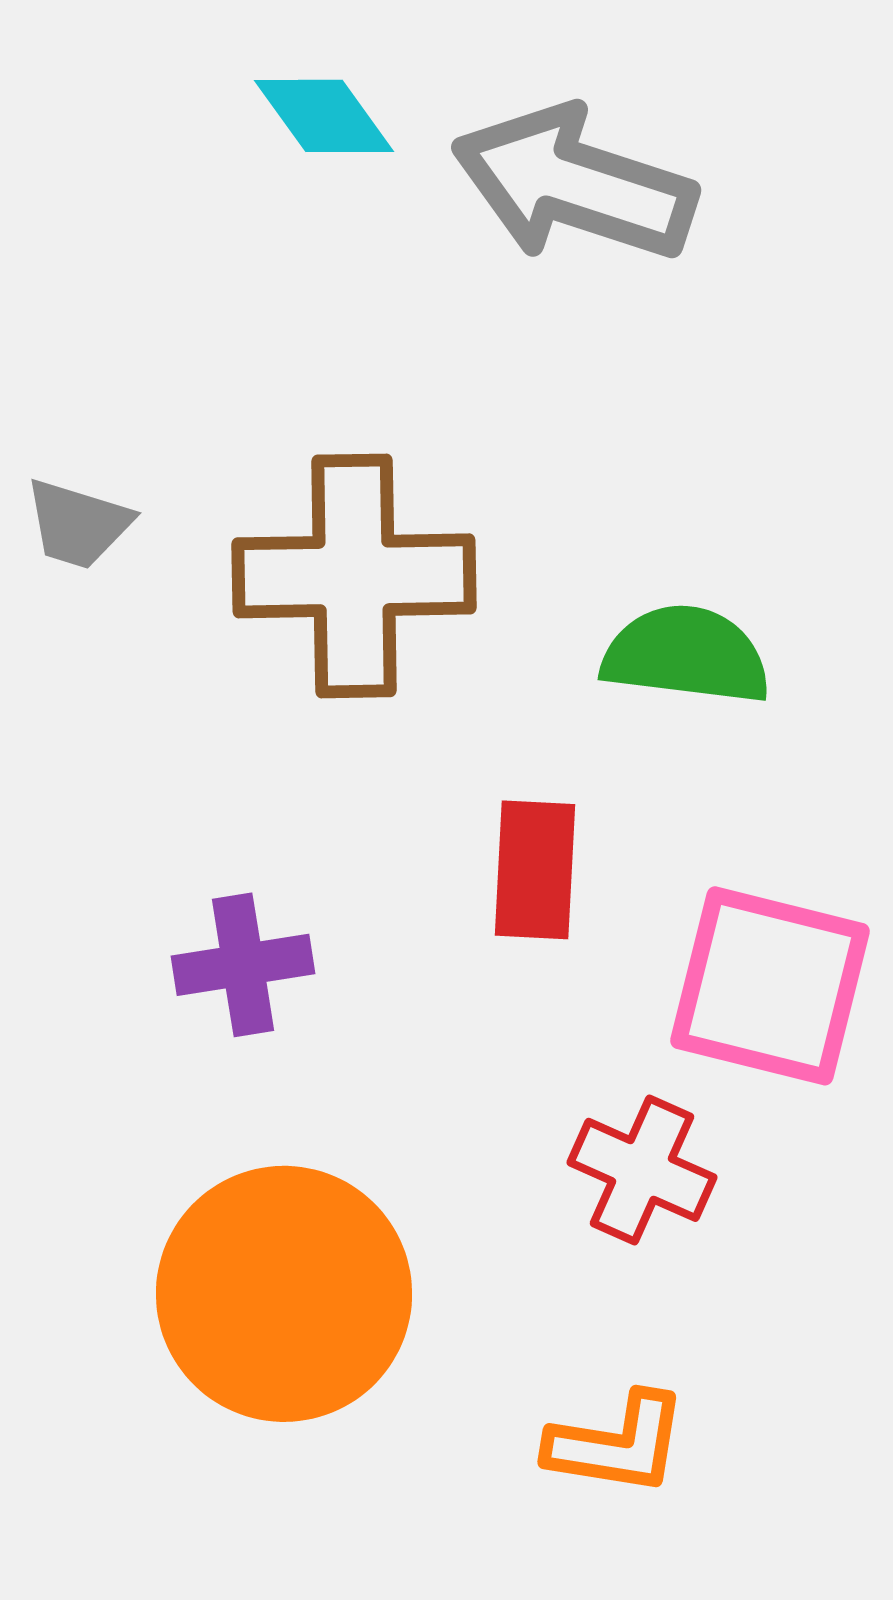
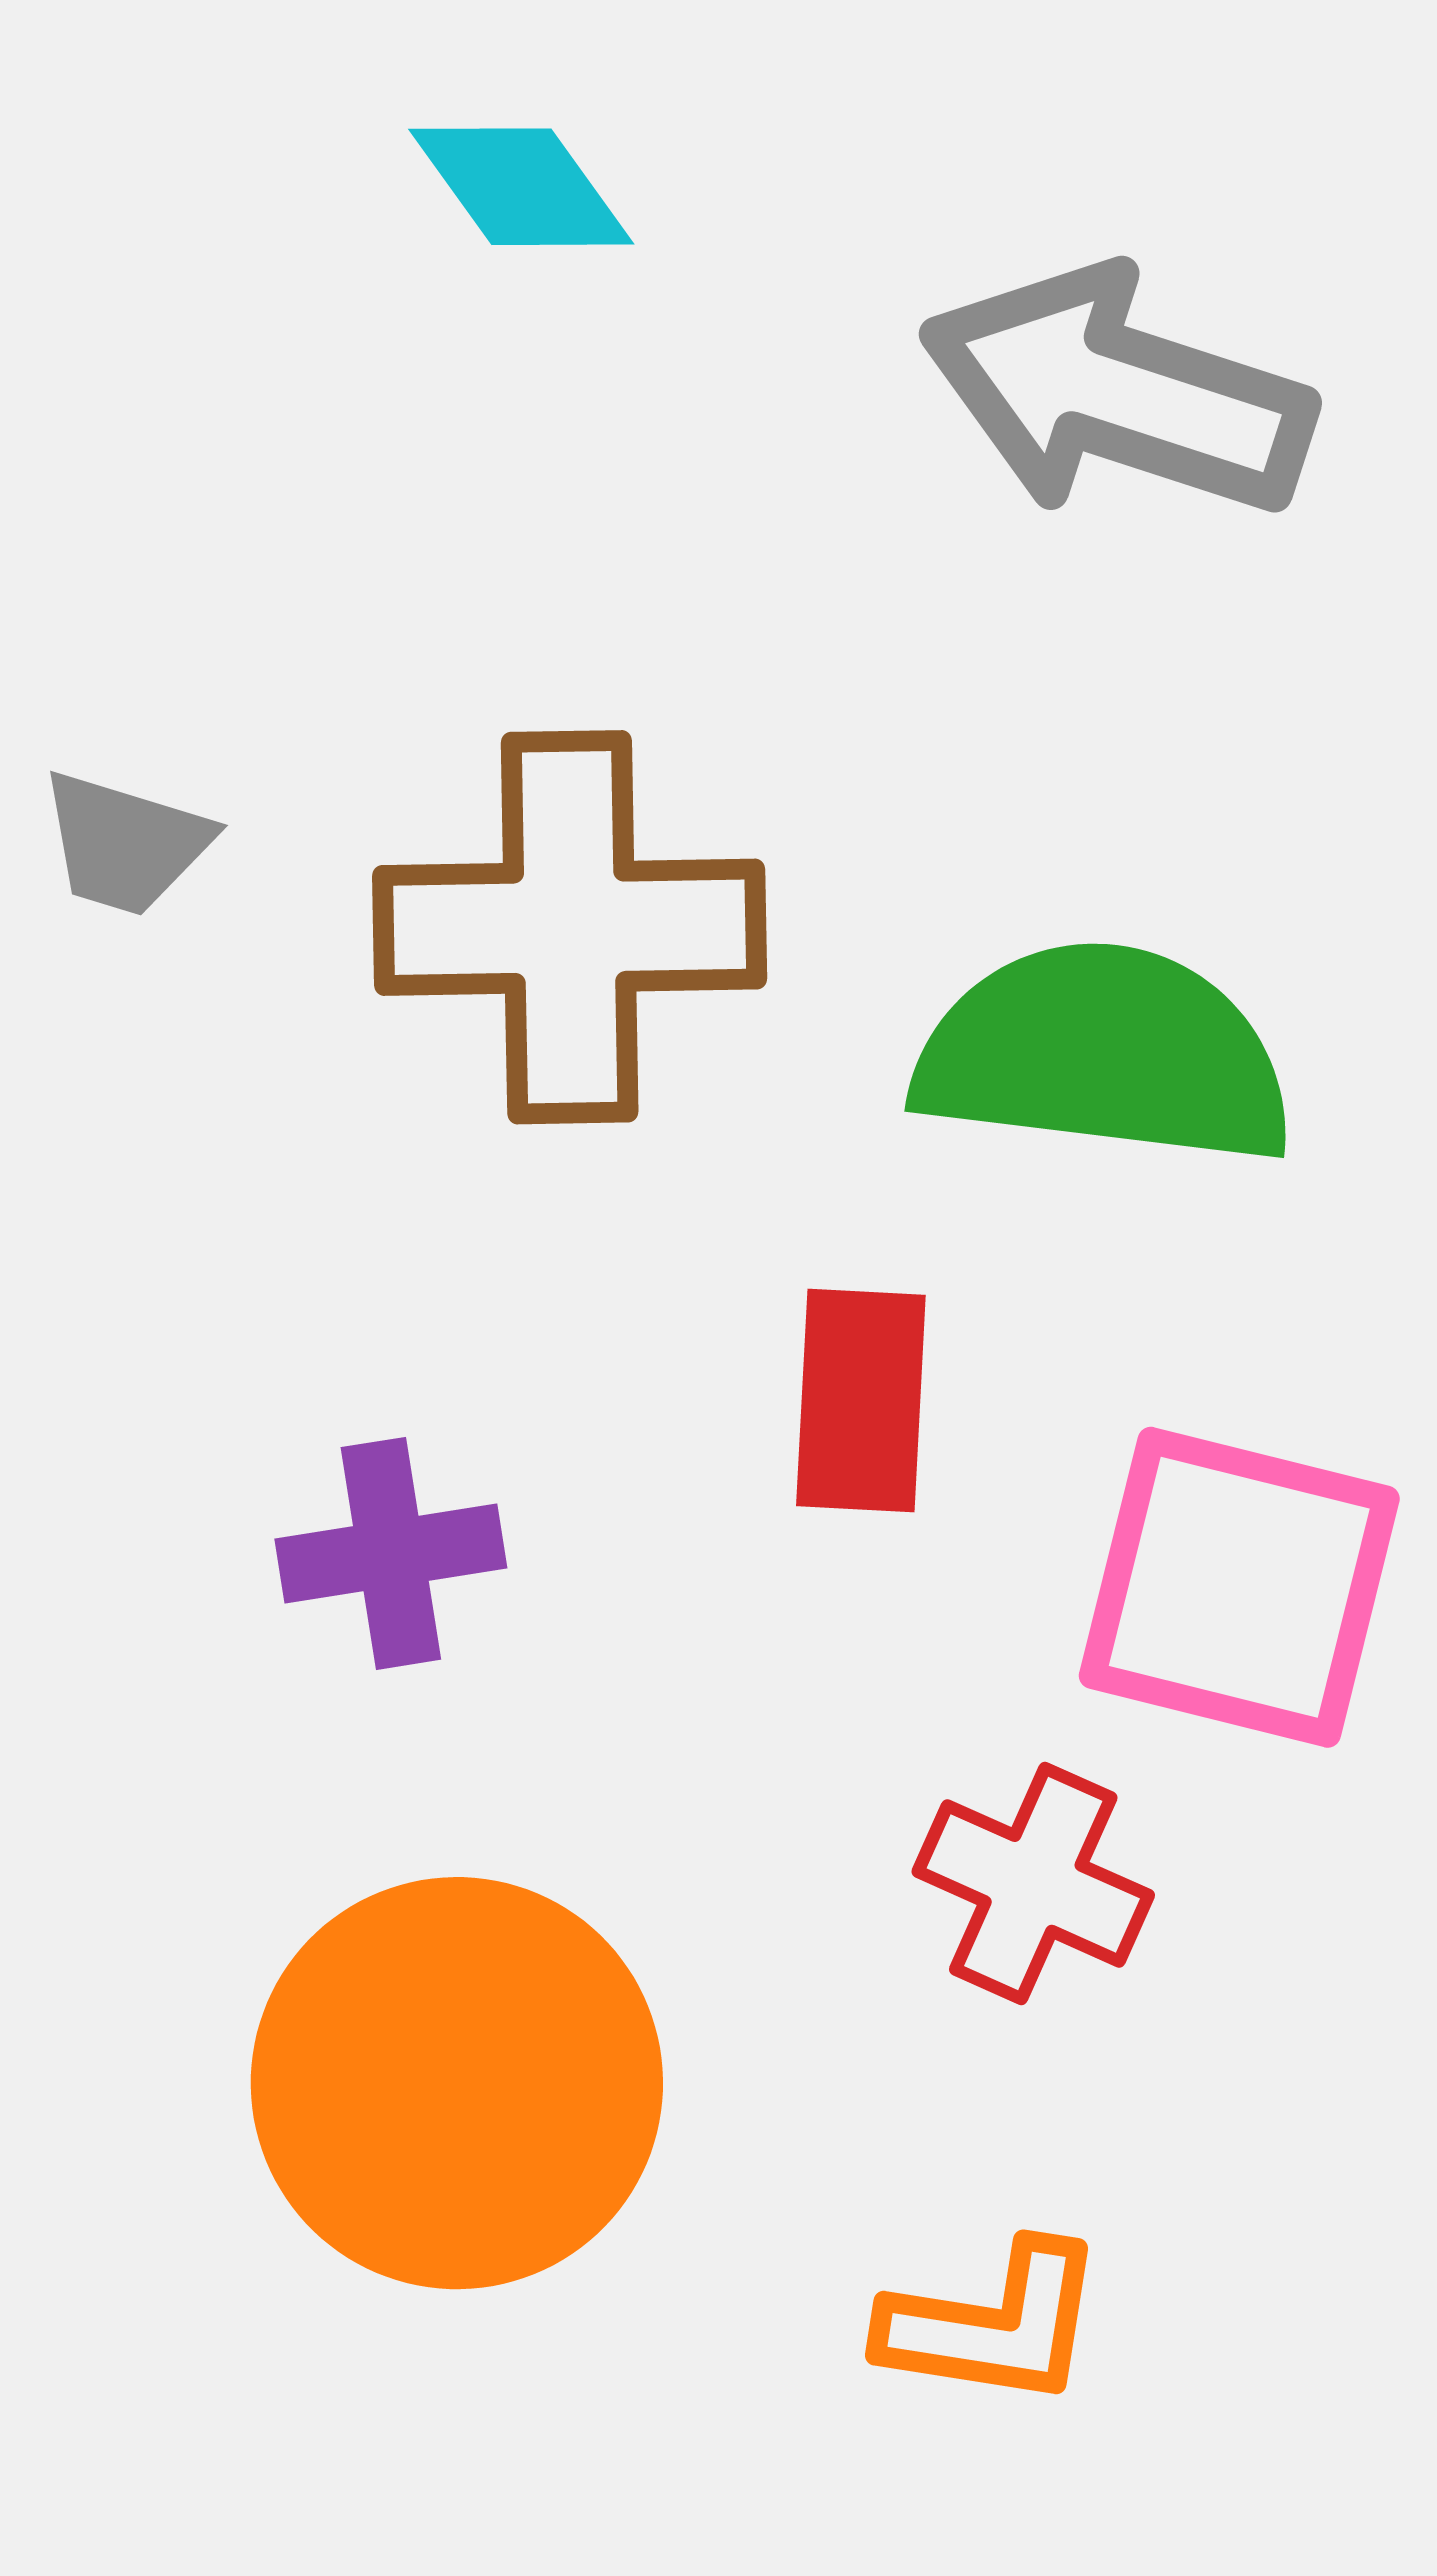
gray arrow: (574, 184) -> (1117, 393), moved
green semicircle: (686, 655) -> (1104, 1054), size x1.4

